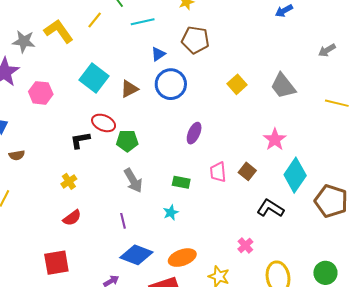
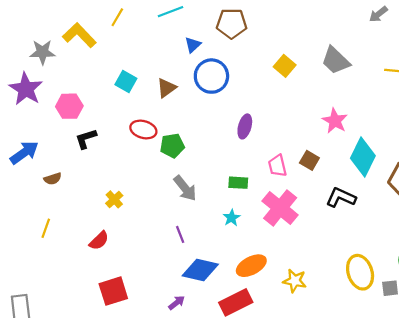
cyan square: (94, 78) -> (126, 81), size x0.7
black L-shape: (80, 140) -> (86, 139), moved
red semicircle: (72, 218) -> (99, 241), moved
pink cross: (245, 245) -> (280, 208), moved, size x2.0

